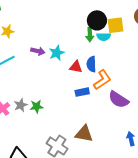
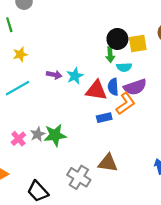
cyan semicircle: (104, 37) -> (124, 67), moved
red triangle: (76, 67) -> (96, 90), size x1.5
purple semicircle: (119, 100) -> (135, 87), moved, turned -50
green star: (37, 106) -> (55, 135), size x1.5

